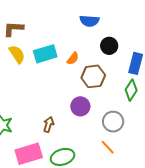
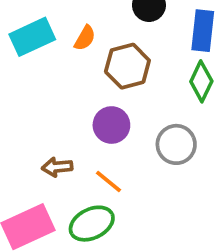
brown arrow: (49, 124) -> (57, 167), turned -105
orange line: (108, 147) -> (108, 181), moved

